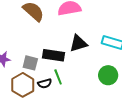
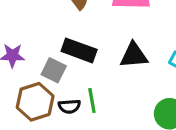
black rectangle: (54, 55) -> (79, 50), moved

